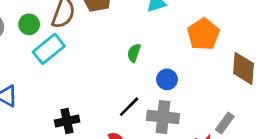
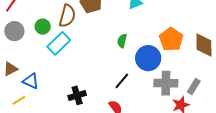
orange pentagon: (203, 34) -> (171, 39), moved
blue circle: (167, 79) -> (148, 58), size x1.6
gray cross: (163, 117) -> (166, 83), moved

